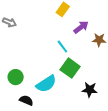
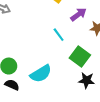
green square: (70, 68) -> (80, 57), moved
black semicircle: (26, 100) -> (12, 85), moved

